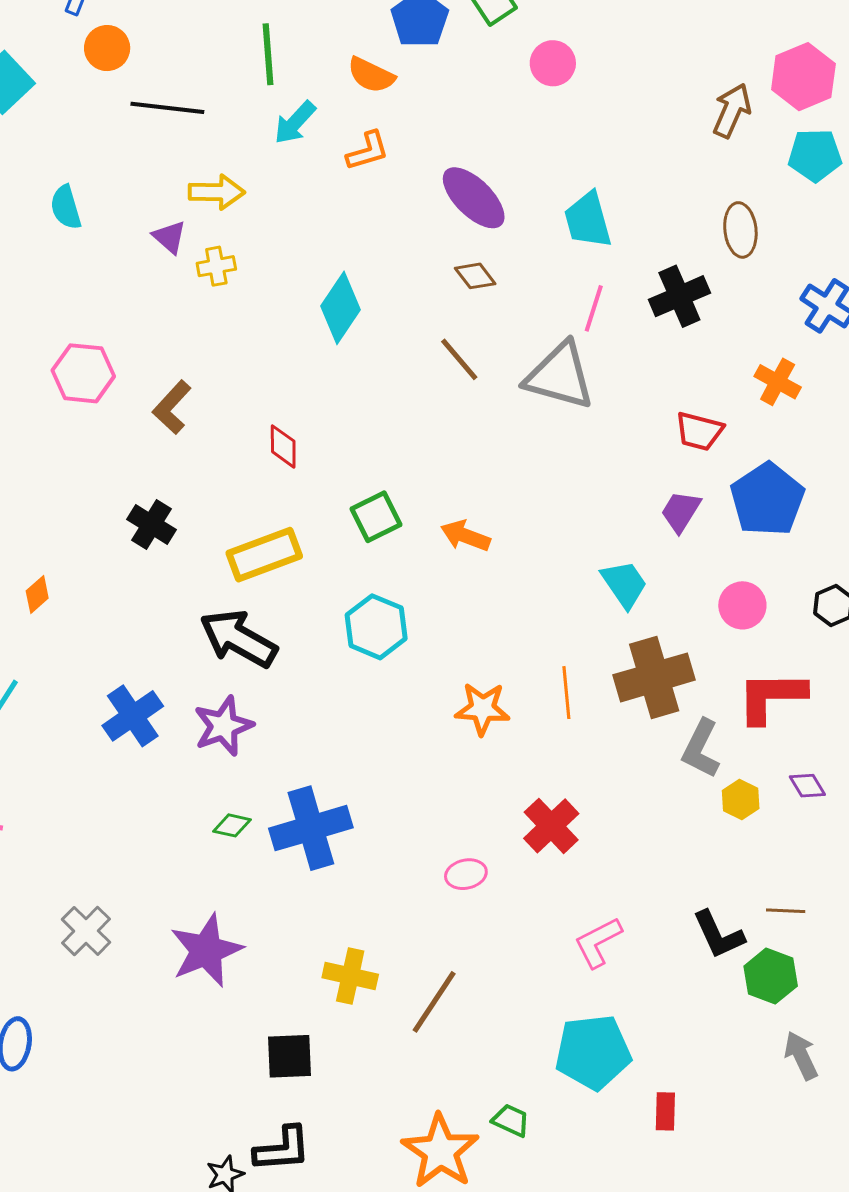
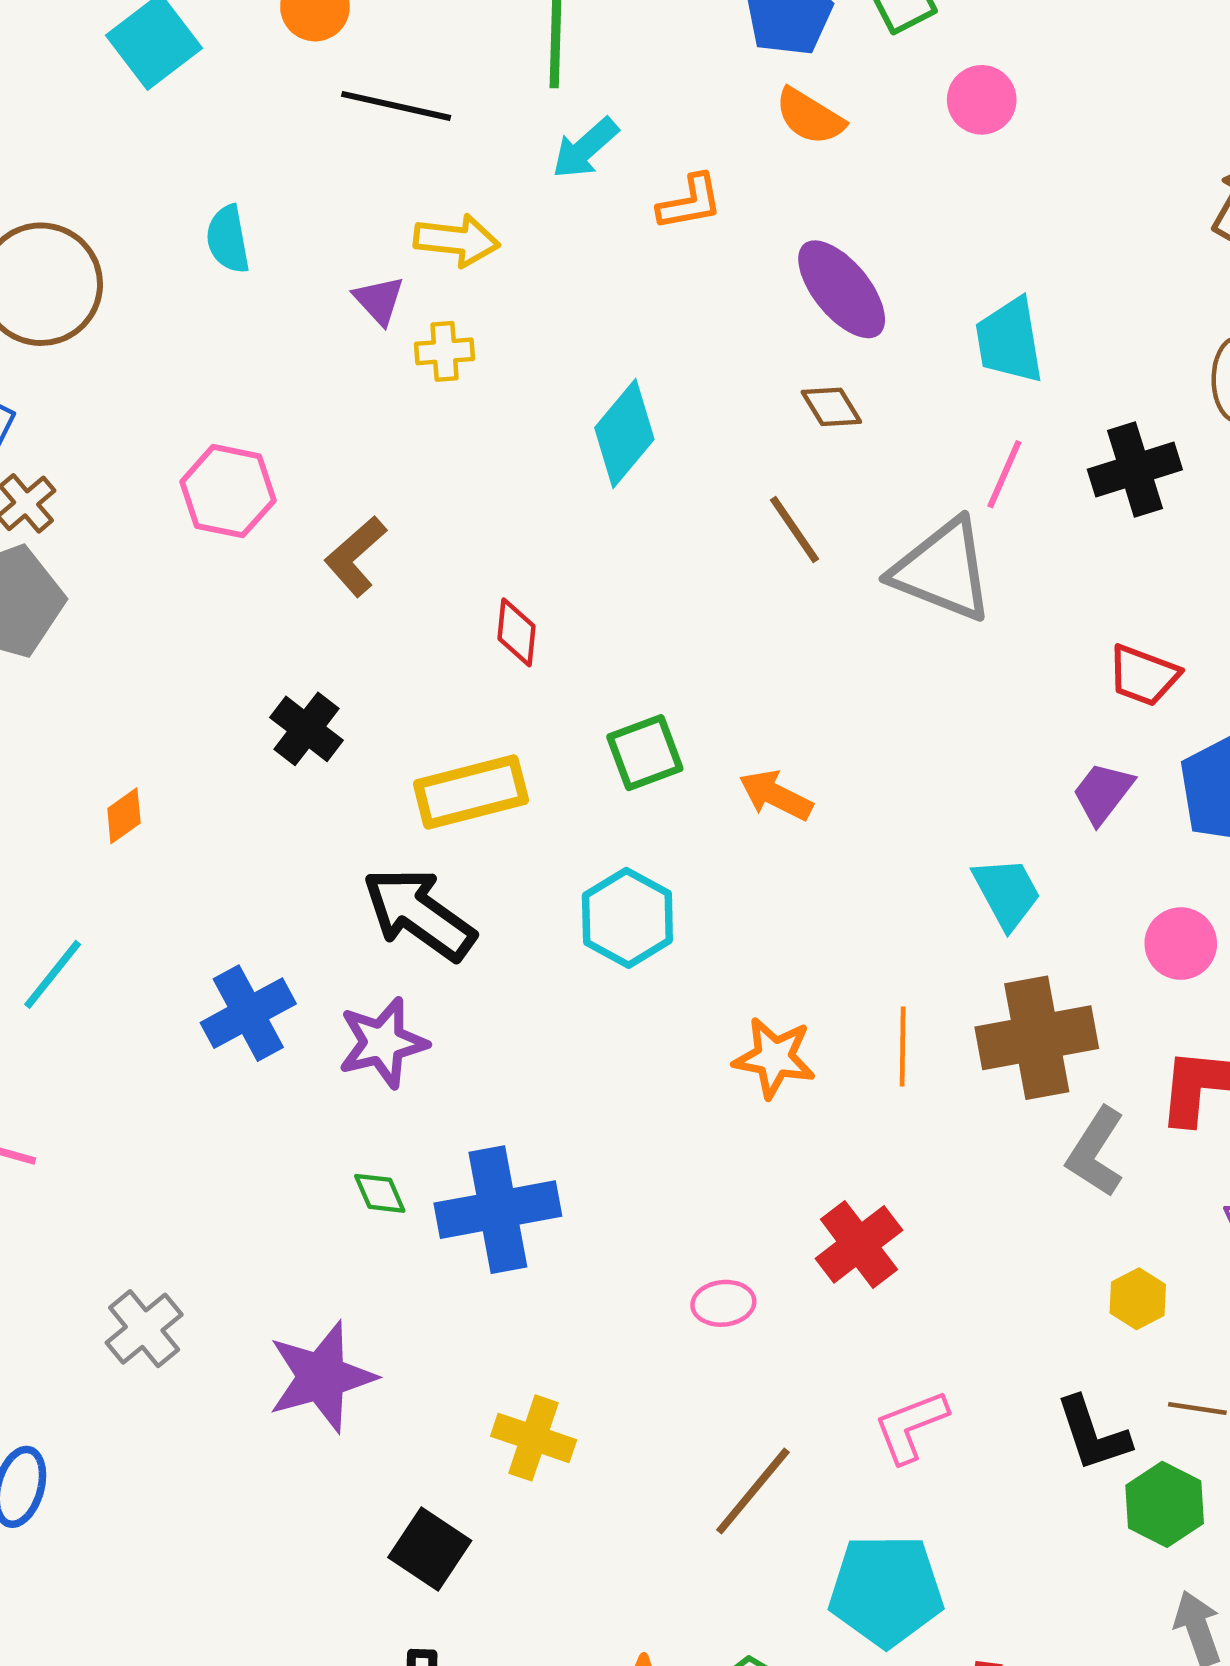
orange semicircle: (371, 75) -> (810, 117), moved
yellow hexagon: (741, 800) -> (1138, 1299), moved
green diamond: (232, 825) -> (380, 1193), turned 48
brown line: (434, 1002) -> (753, 1491), moved
black square: (290, 1056) -> (430, 1549), turned 30

